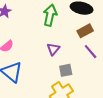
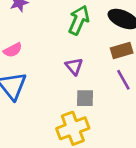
purple triangle: (53, 49) -> (74, 66), turned -32

